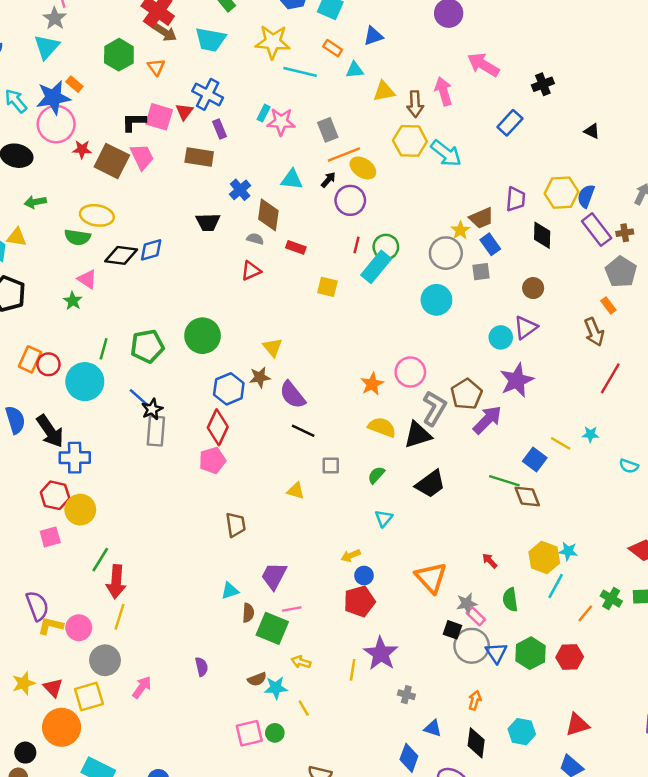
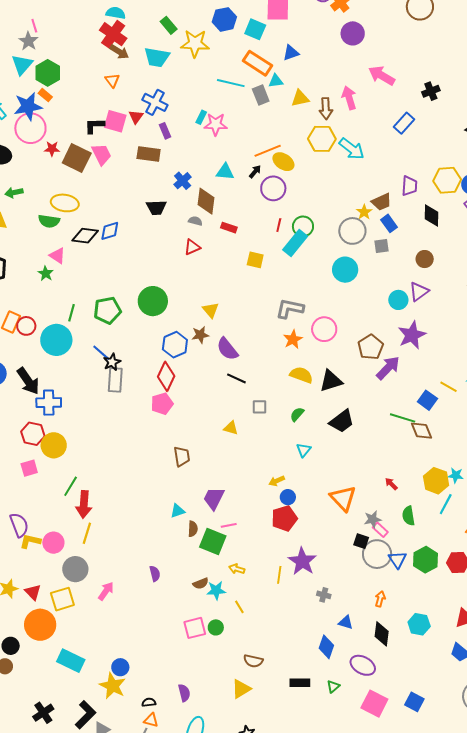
yellow star: (273, 42) -> (195, 44), moved
orange rectangle: (333, 48) -> (258, 63), size x1.8
green hexagon: (119, 55) -> (48, 73), moved
gray rectangle: (328, 130) -> (261, 95), moved
gray L-shape: (434, 408) -> (290, 309), moved, turned -108

